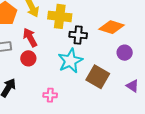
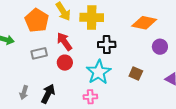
black cross: (78, 35) -> (107, 44), moved
cyan star: (70, 61) -> (99, 72), moved
brown square: (98, 77) -> (136, 73), size x0.6

